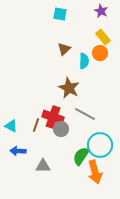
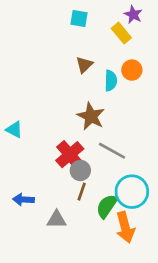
yellow rectangle: (103, 37) -> (121, 33), moved
red cross: (53, 117) -> (70, 155), turned 30
brown line: (36, 125) -> (82, 192), moved
cyan triangle: (11, 126) -> (14, 130), moved

